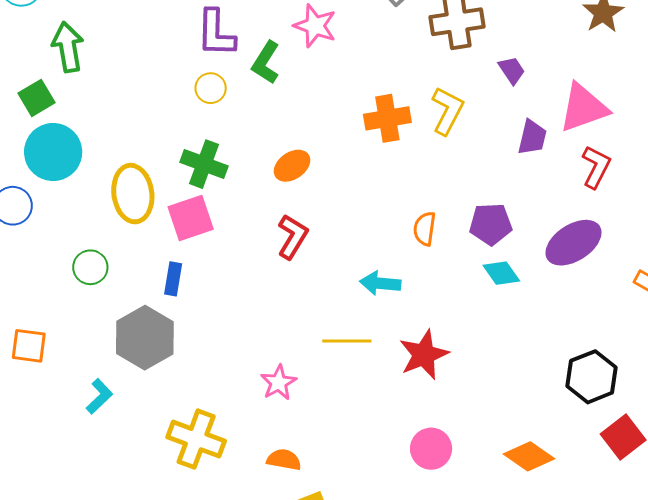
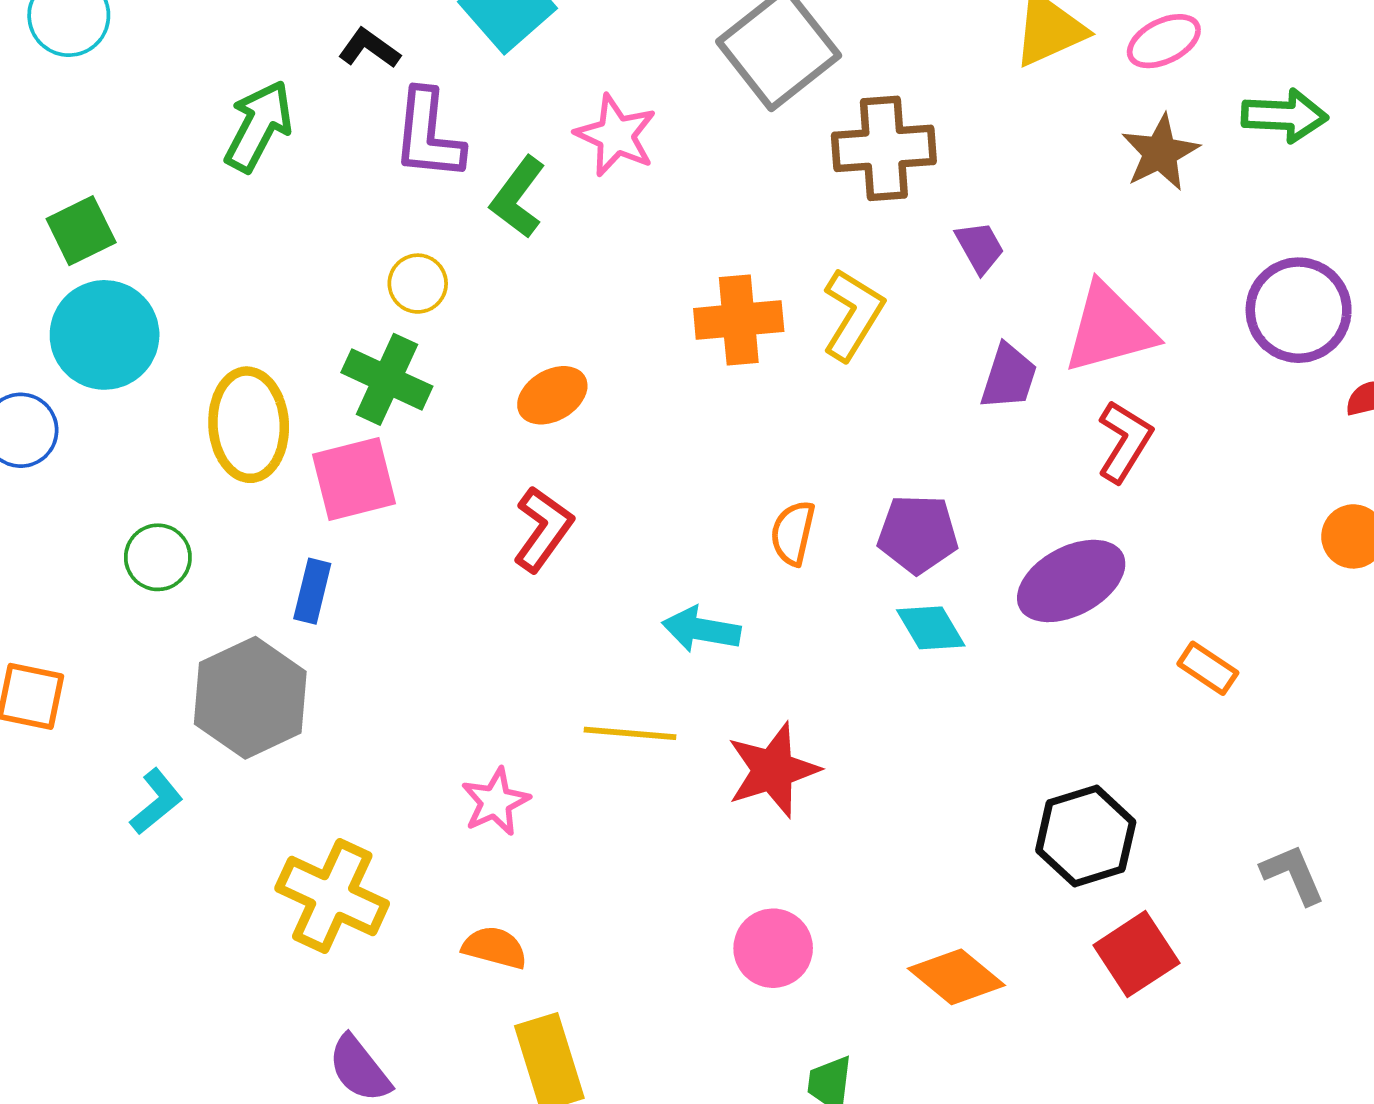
green arrow: (68, 47) -> (258, 126), moved, turned 33
yellow circle: (211, 88) -> (418, 284), moved

